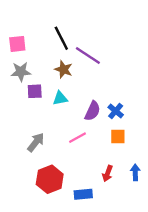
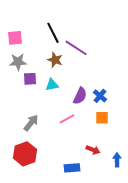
blue arrow: (135, 172) -> (117, 160), moved
red arrow: (108, 173) -> (93, 150), turned -88
red hexagon: (50, 179) -> (25, 154), moved

